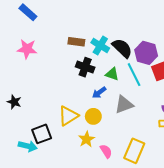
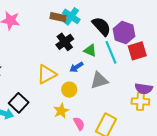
cyan cross: (100, 45) -> (71, 16), moved
black cross: (85, 67) -> (65, 42), turned 30
yellow triangle: (68, 116) -> (47, 74), moved
black square: (42, 134) -> (19, 103), turned -30

